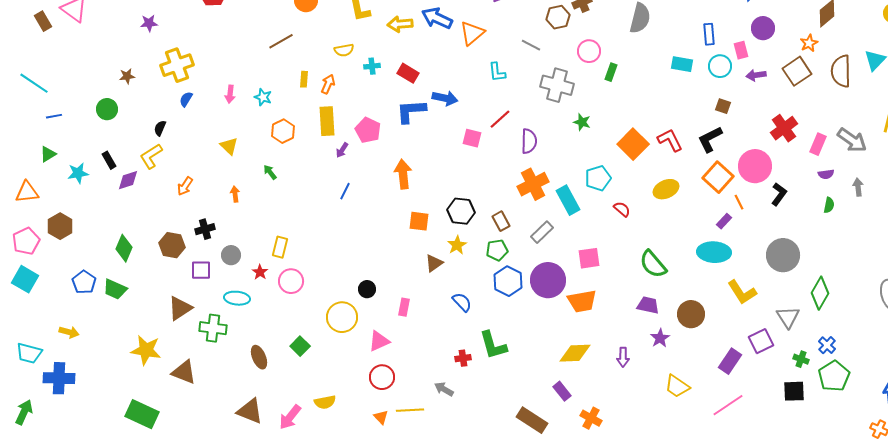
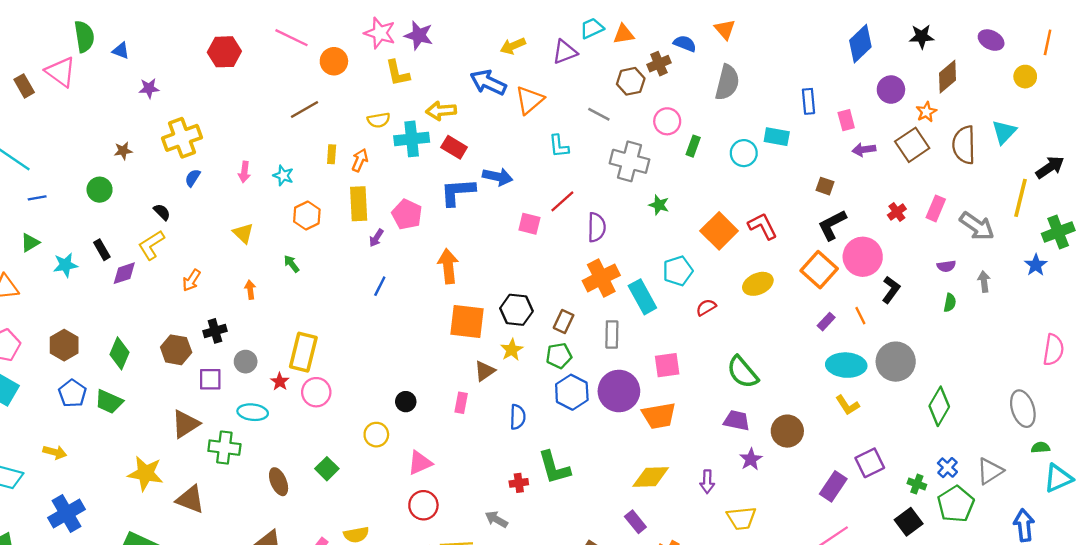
yellow arrow: (400, 24) -> (441, 111), moved
purple circle: (763, 28) -> (891, 90), moved
cyan cross: (372, 66) -> (412, 139), size x1.8
cyan circle: (720, 66) -> (744, 153), moved
black semicircle: (160, 128) -> (162, 212), turned 112
red cross: (784, 128) -> (897, 212), size x0.6
black L-shape: (710, 139) -> (832, 225), moved
pink rectangle: (818, 144) -> (936, 208), moved
orange line: (739, 202) -> (860, 316), moved
red semicircle: (622, 209) -> (706, 307), turned -72
orange square: (419, 221) -> (467, 322), size x1.5
brown rectangle: (501, 221) -> (564, 322), turned 54
brown hexagon: (60, 226) -> (64, 345), moved
gray rectangle: (542, 232) -> (612, 334), turned -45
yellow rectangle: (280, 247) -> (303, 352), size x1.5
cyan ellipse: (714, 252) -> (846, 365), moved
yellow L-shape: (742, 292) -> (847, 405), size x0.7
blue semicircle: (462, 302) -> (518, 417), turned 45
pink rectangle: (404, 307) -> (461, 403), moved
yellow circle: (342, 317) -> (376, 435), size x0.7
gray triangle: (788, 317) -> (990, 471), moved, turned 30
blue cross: (59, 378) -> (67, 513), moved, turned -32
yellow trapezoid: (677, 386) -> (741, 518), moved, turned -40
black square: (794, 391) -> (909, 522), turned -35

